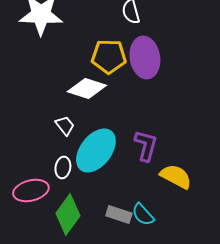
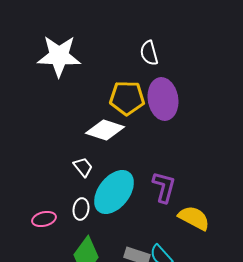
pink ellipse: (31, 190) -> (44, 219), moved, size x0.7

